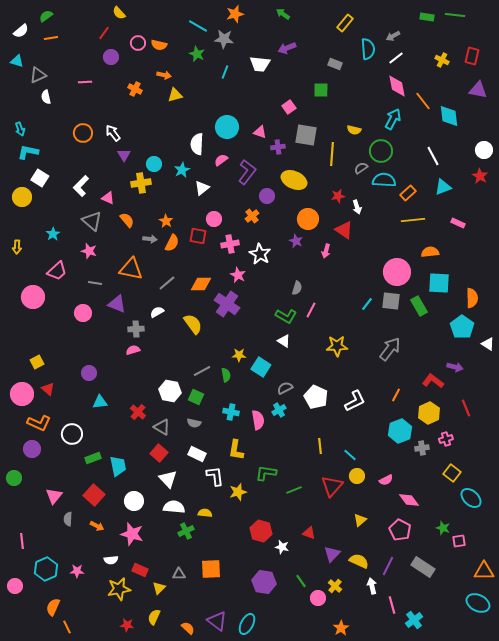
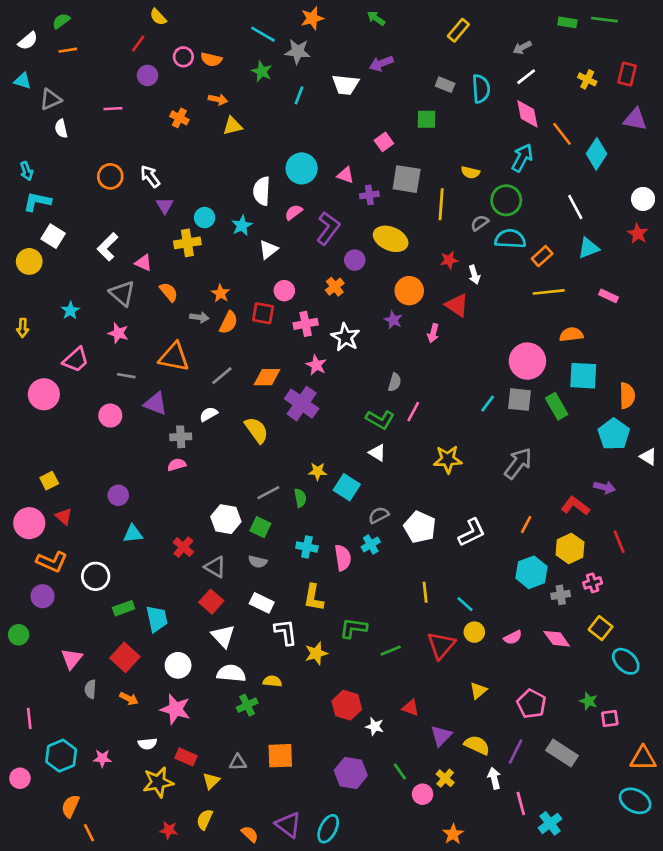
cyan semicircle: (368, 49) -> (481, 89), moved
cyan diamond: (449, 116) -> (597, 154), turned 40
pink diamond: (409, 500) -> (557, 639), moved

